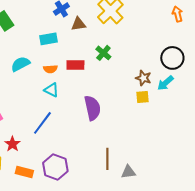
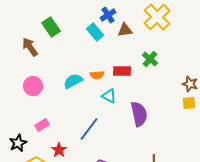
cyan rectangle: (48, 39) -> (95, 32), moved, turned 60
cyan semicircle: (20, 64) -> (73, 81), moved
cyan triangle: (51, 90) -> (109, 96), moved

